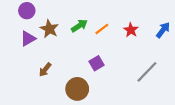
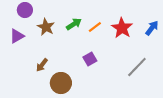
red star: (131, 30) -> (122, 28), size x1.5
purple triangle: (28, 39) -> (17, 36), moved
brown circle: (77, 89) -> (61, 83), moved

